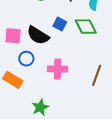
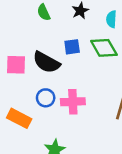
blue square: (60, 24) -> (72, 47), turned -32
blue circle: (26, 59) -> (46, 98), moved

